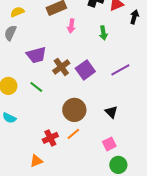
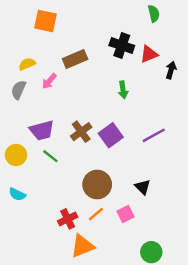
pink arrow: (71, 26) -> (49, 81), moved, turned 32
green arrow: (103, 33) -> (123, 90), moved
purple trapezoid: (36, 55) -> (42, 130), moved
pink square: (109, 144) -> (125, 214), moved
orange triangle: (36, 161) -> (82, 246), moved, size x1.5

